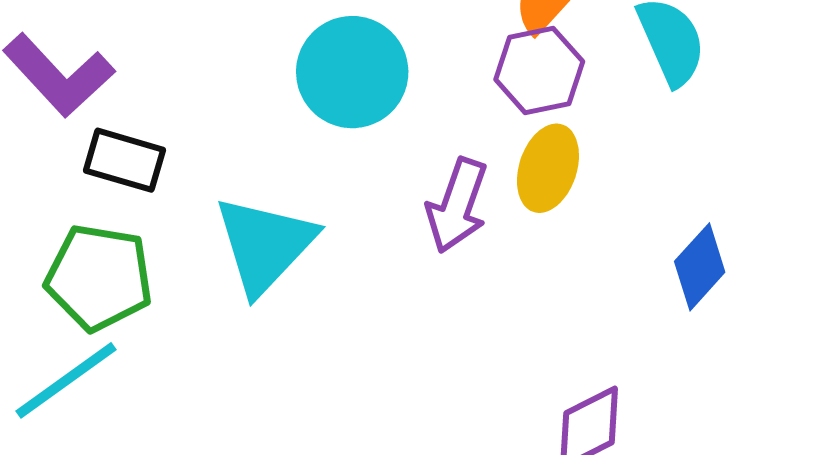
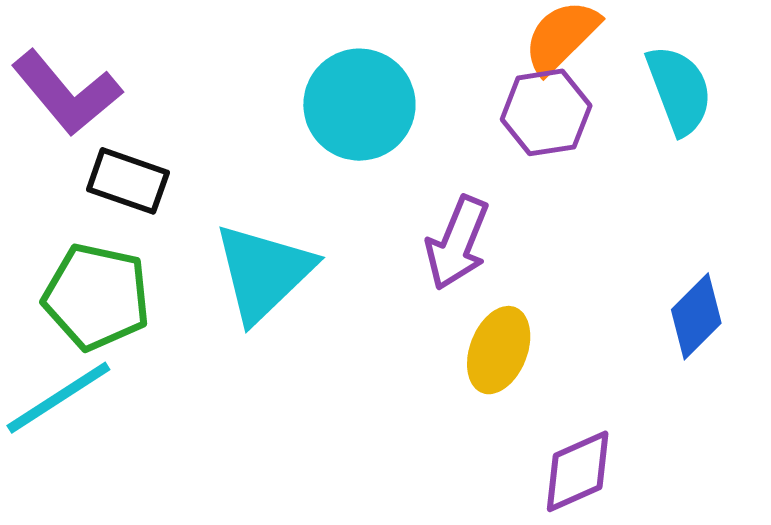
yellow ellipse: (548, 168) -> (499, 350), moved

